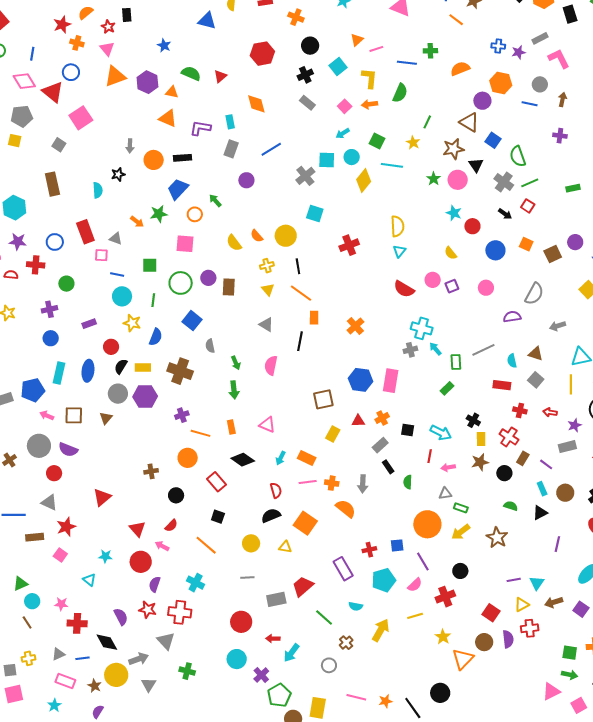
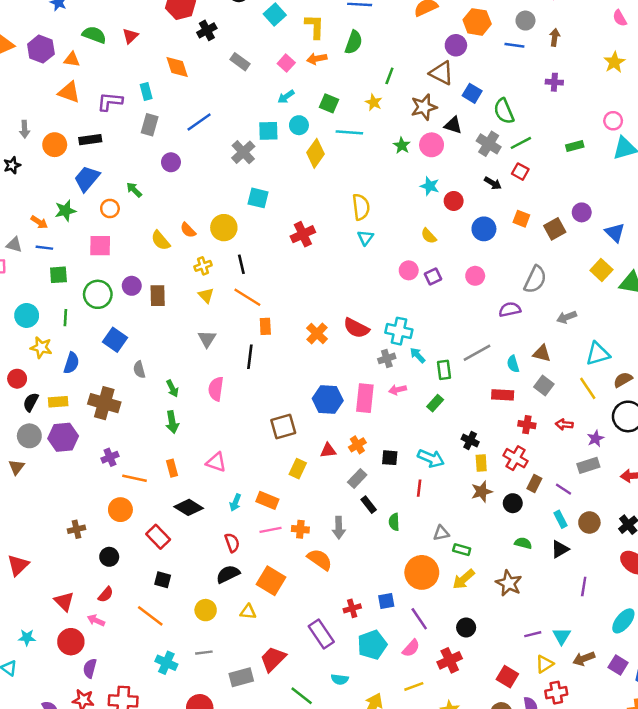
black cross: (305, 75) -> (207, 30), moved
black triangle: (476, 165) -> (453, 125), turned -35
blue line: (117, 275) -> (44, 248), moved
red semicircle: (404, 289) -> (356, 328), moved
gray triangle: (266, 325) -> (207, 339), turned 35
yellow line: (571, 384) -> (588, 388), turned -30
pink arrow: (448, 467) -> (398, 390), moved
cyan cross: (196, 583) -> (166, 663), moved

